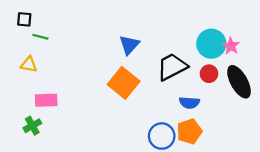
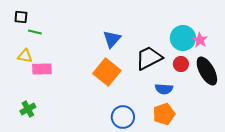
pink rectangle: (46, 100) -> (42, 69), moved
blue circle: (162, 136) -> (123, 117), moved

